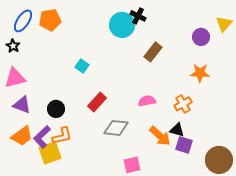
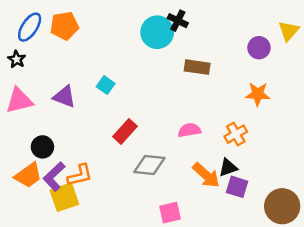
brown rectangle: (153, 52) -> (197, 67), turned 60
purple triangle: (22, 105) -> (64, 97), moved
black circle: (56, 109) -> (42, 147), moved
black triangle: (177, 130) -> (228, 168), turned -35

